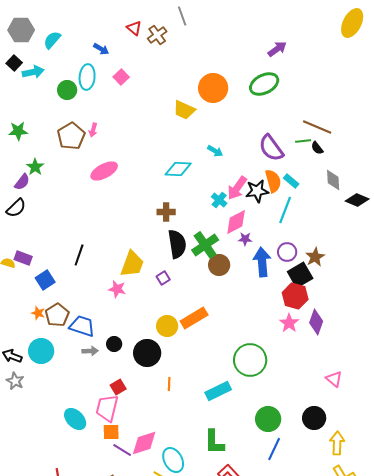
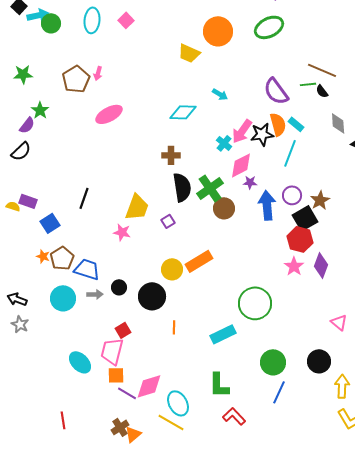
green circle: (67, 90) -> (51, 23), moved
cyan circle: (41, 351) -> (63, 298), moved

